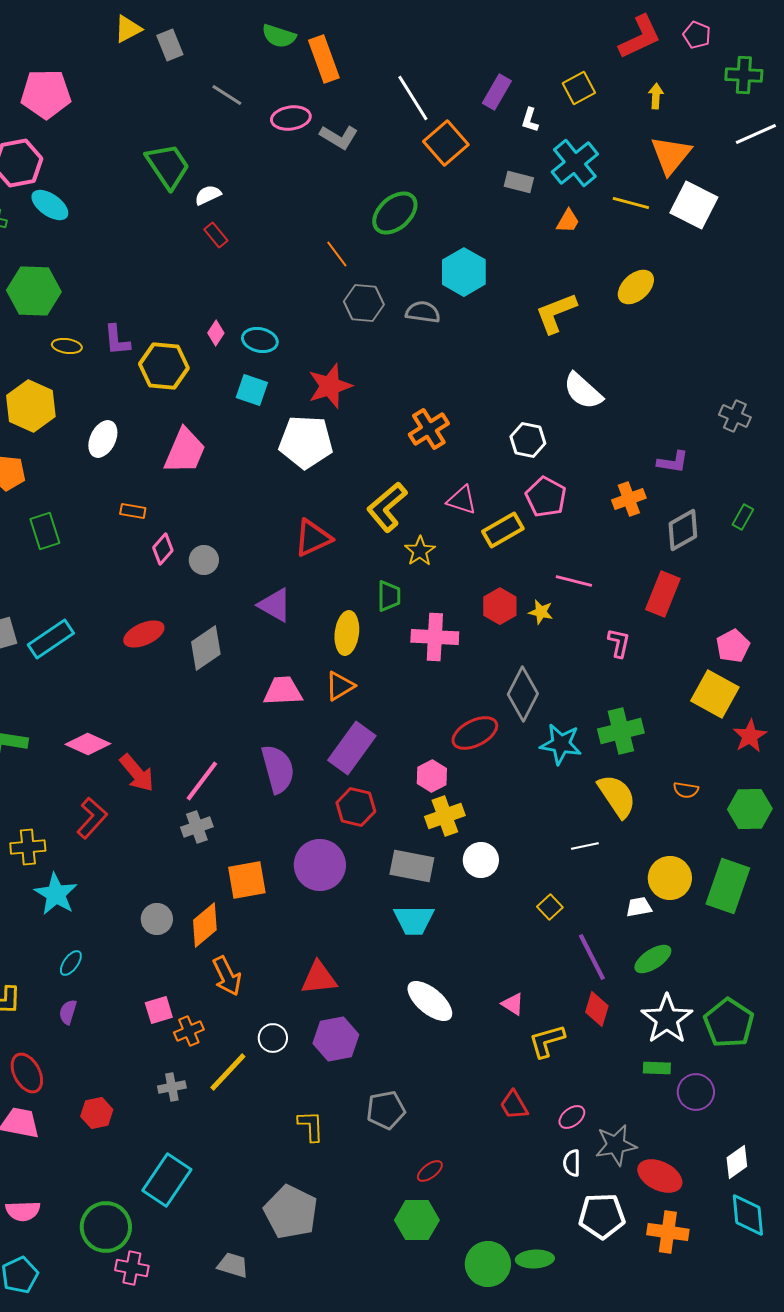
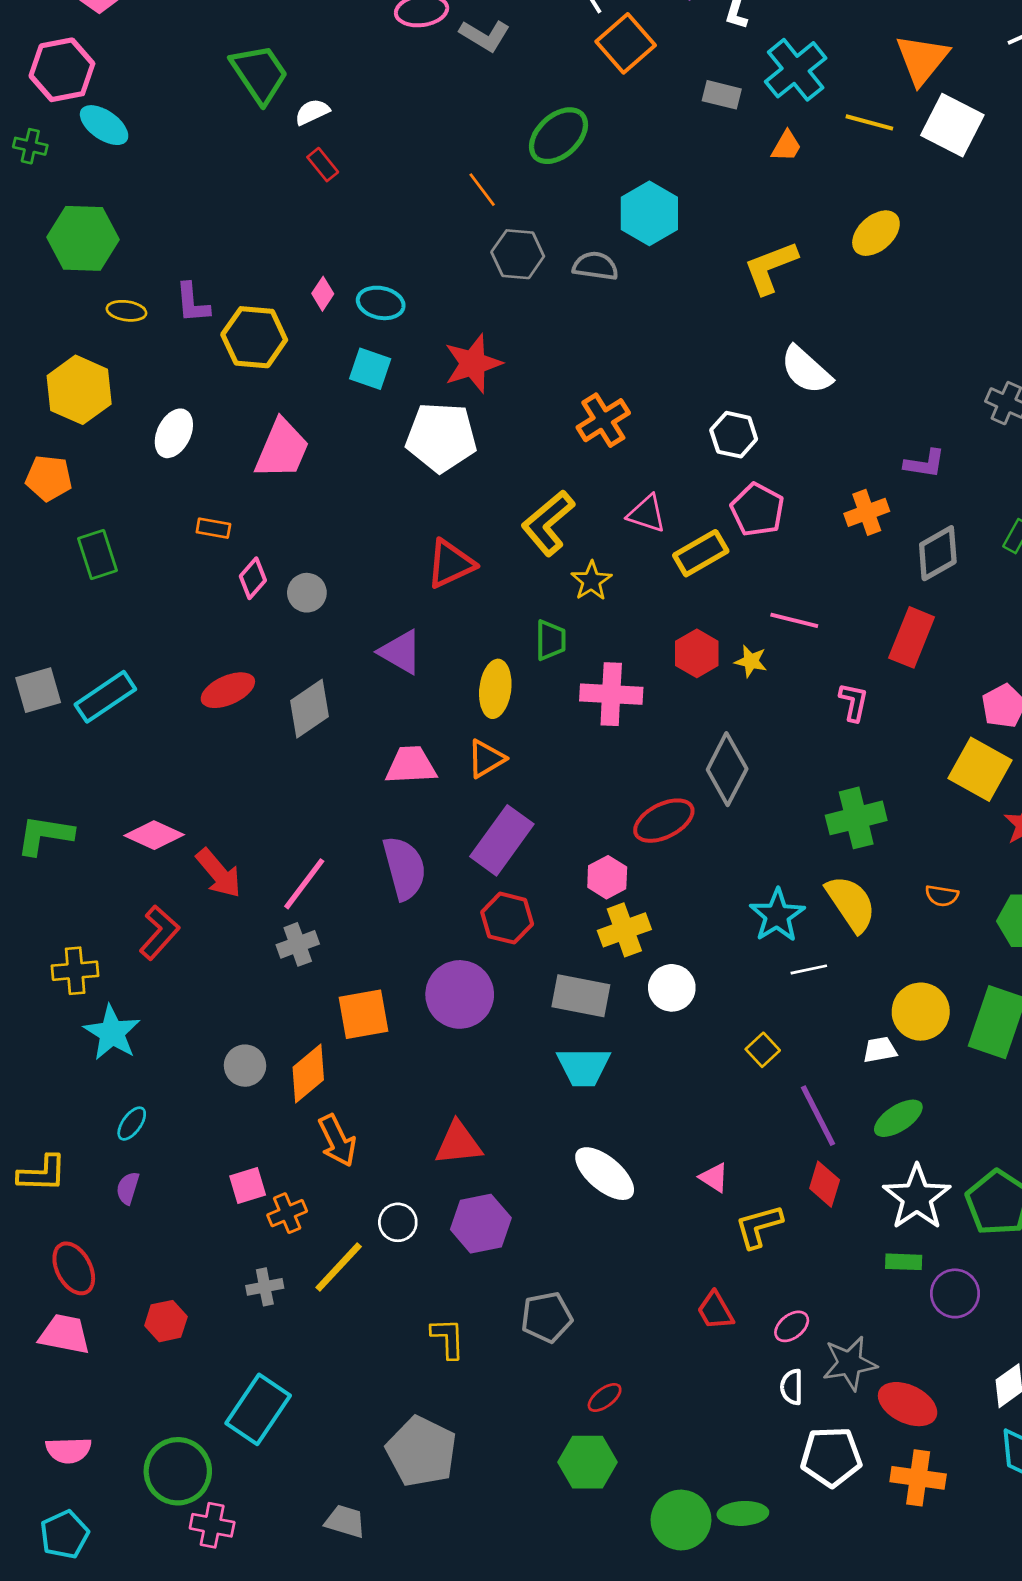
cyan star: (561, 744) -> (777, 915), moved, turned 30

